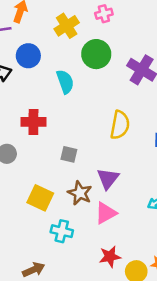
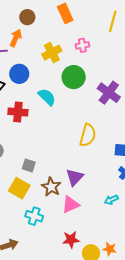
cyan semicircle: (65, 82) -> (47, 97), turned -30
red cross: (33, 122) -> (18, 112), moved
gray square: (69, 154) -> (29, 165), moved

